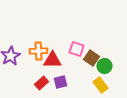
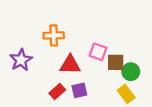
orange cross: (39, 51) -> (54, 35), moved
brown square: (92, 58) -> (116, 62), turned -35

